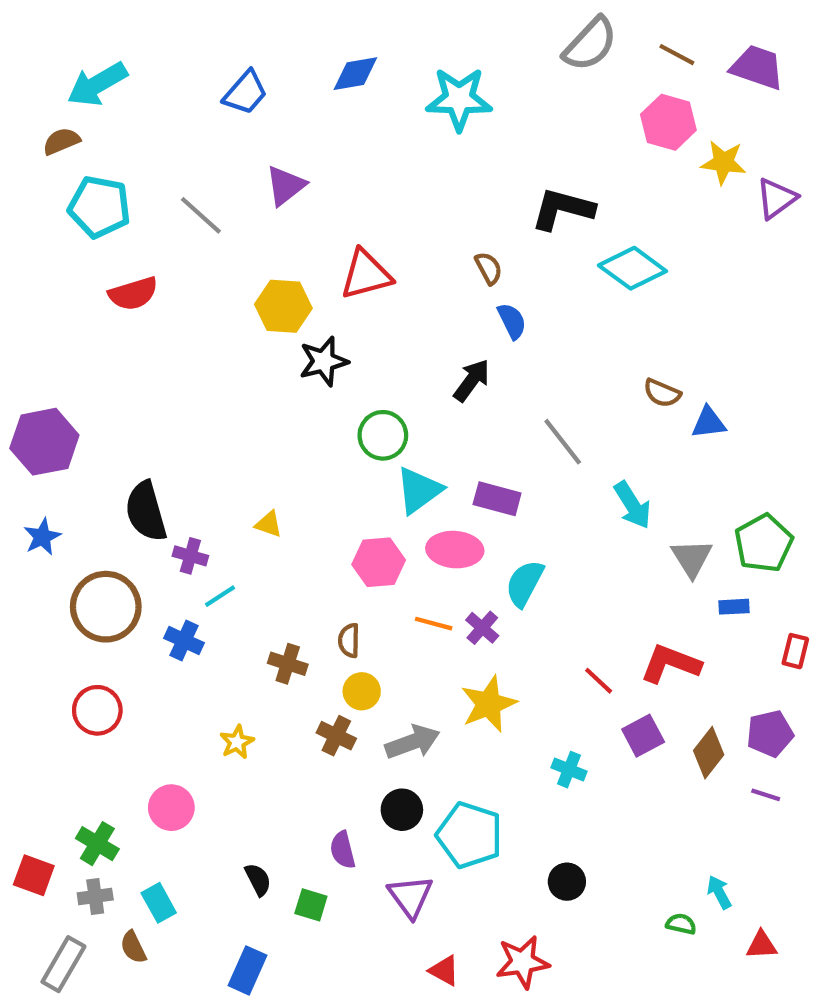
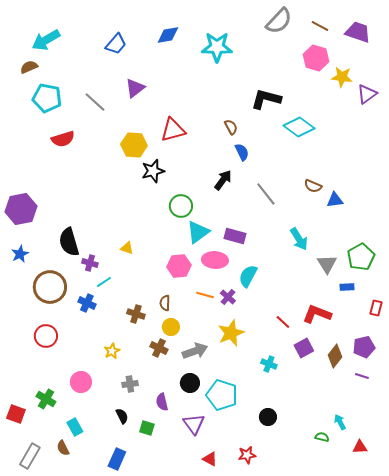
gray line: (563, 442) -> (266, 194), moved
gray cross: (95, 896) -> (130, 384), moved
red star: (522, 962) -> (247, 455), size x0.7

